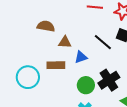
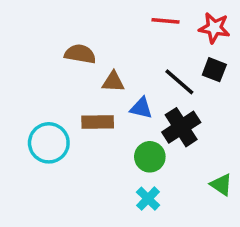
blue triangle: (81, 57) -> (141, 108), turned 32
black cross: (109, 80) -> (181, 127), moved

